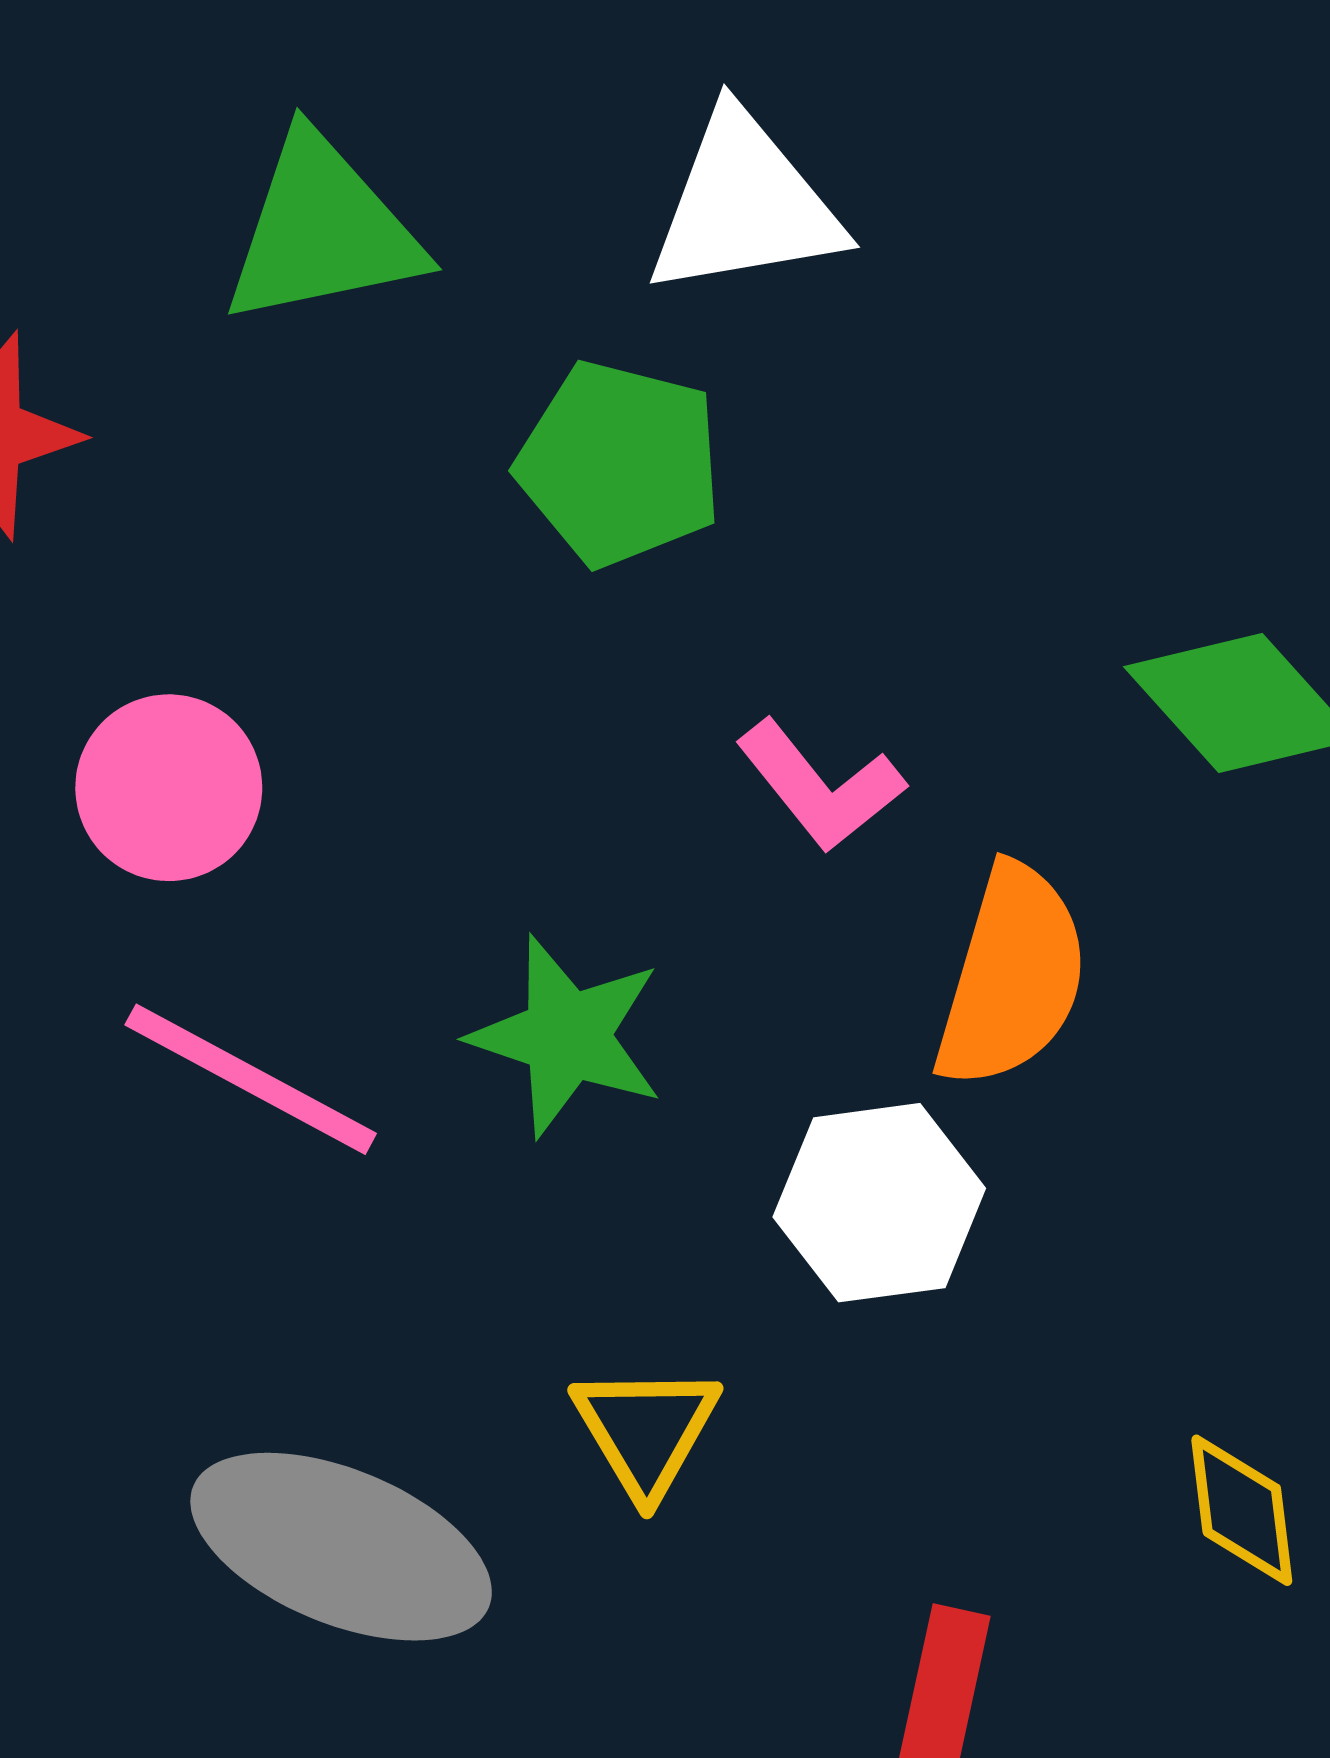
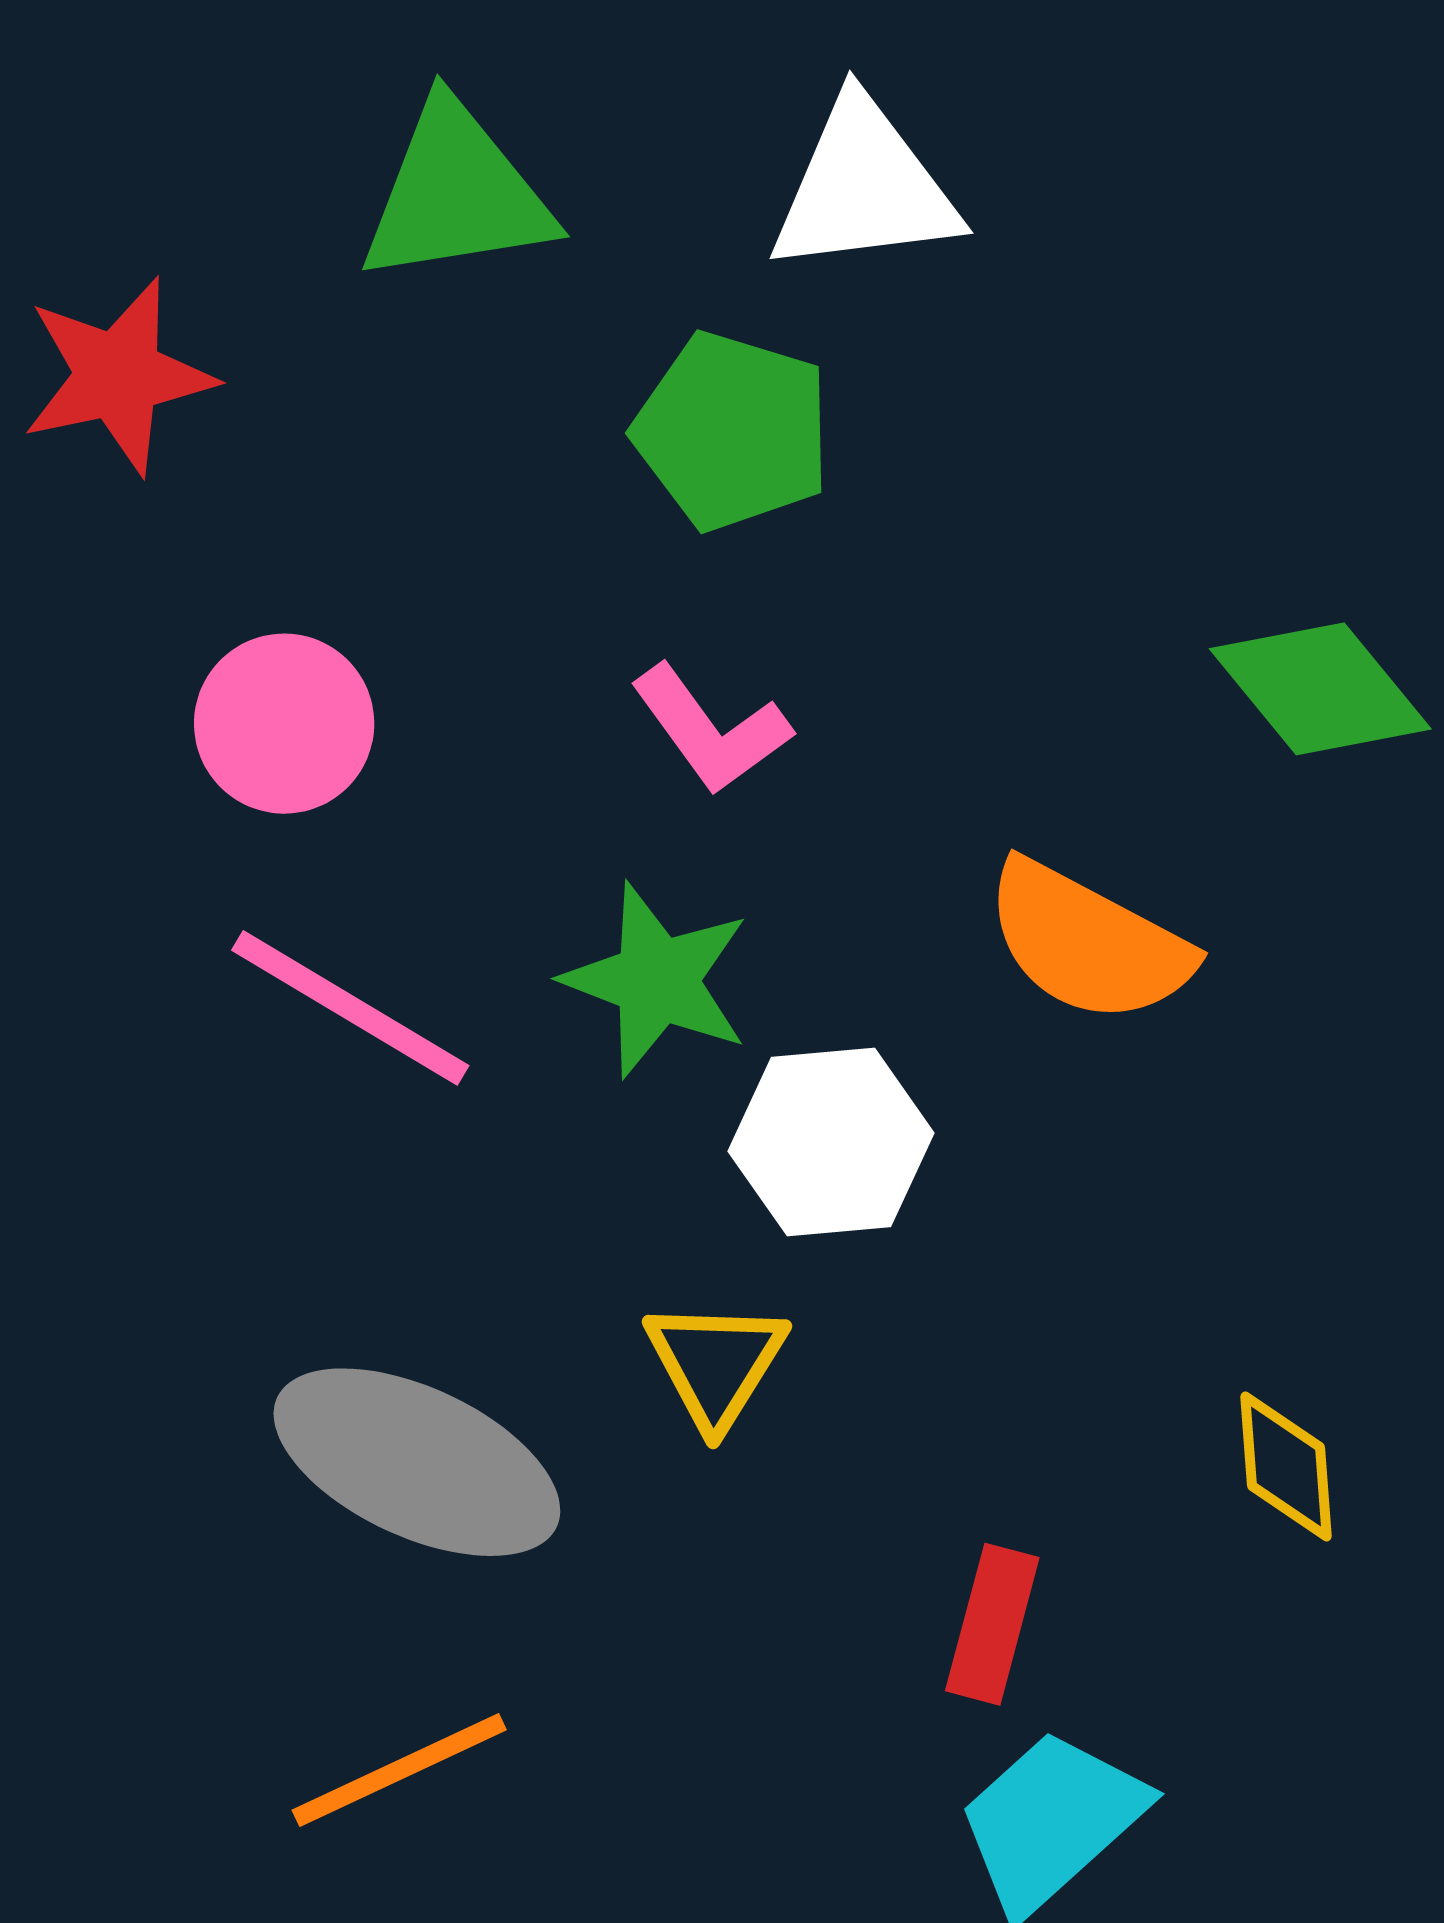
pink L-shape: (820, 786) -> (711, 729), moved
orange semicircle: (1012, 977) -> (1088, 942), turned 99
white hexagon: (879, 1203) -> (831, 1142), moved

